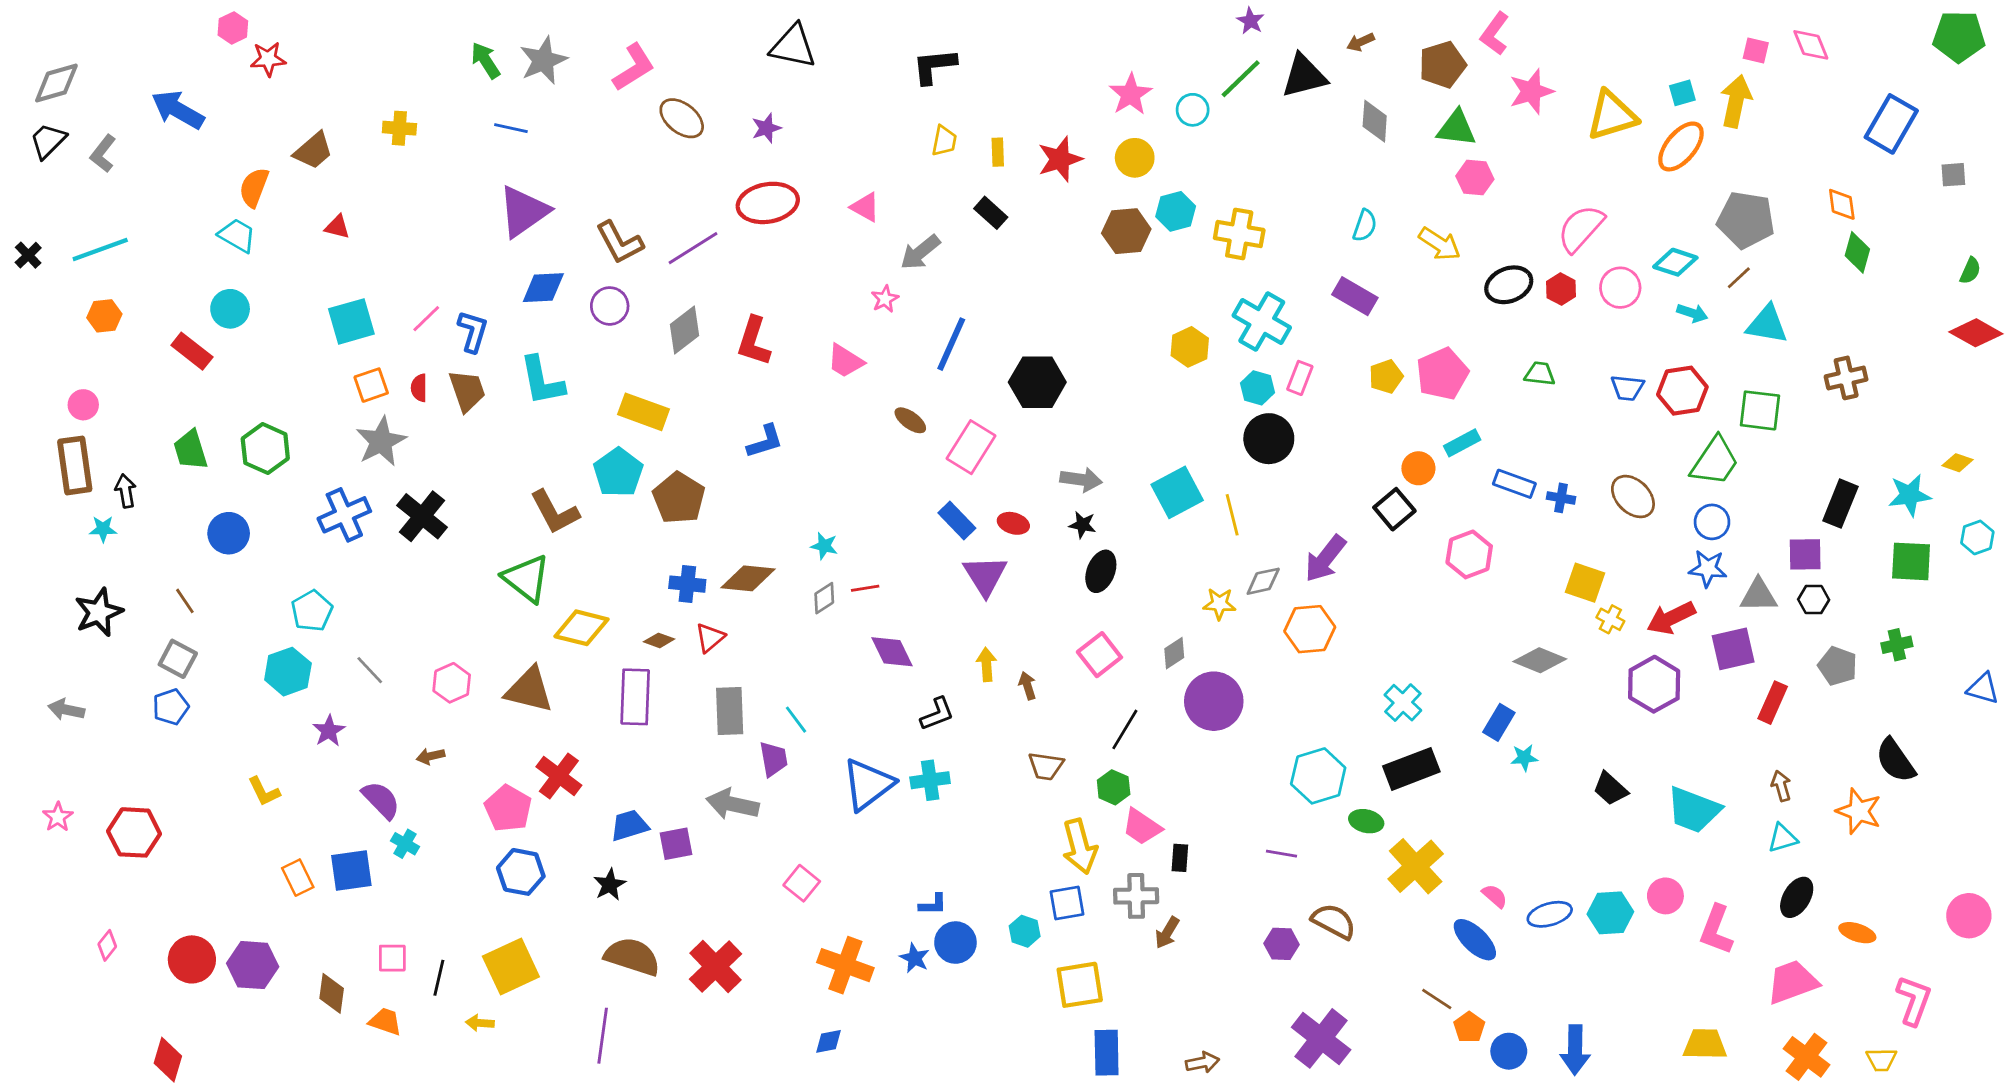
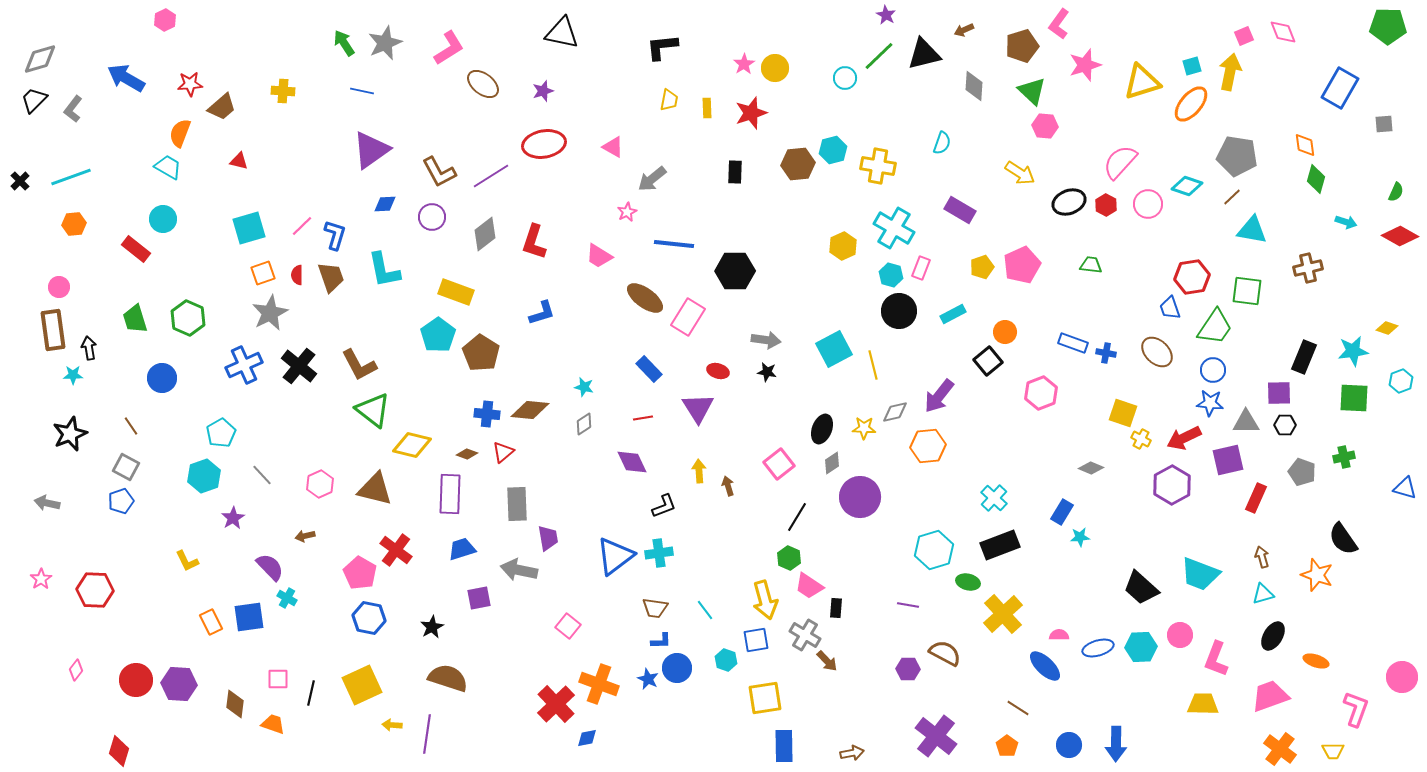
pink square: (1756, 51) -> (1244, 36), turned -36
red star: (268, 59) -> (190, 84), moved
pink star: (1130, 94) -> (744, 64), moved, size x0.7
green triangle: (1457, 128) -> (1032, 91), turned 36
yellow circle: (1135, 158) -> (775, 68), moved
black rectangle: (991, 213) -> (735, 172), moved, turned 50
cyan semicircle: (1365, 226) -> (942, 143), moved
blue diamond: (543, 288) -> (385, 204), size x0.7
cyan arrow: (1692, 313) -> (1346, 222), moved
blue line: (951, 344) -> (674, 244), turned 72
blue trapezoid: (1627, 388) -> (1170, 308), moved, turned 65
brown ellipse: (910, 420) -> (645, 298), size x1.6
cyan rectangle: (1462, 443) -> (953, 314), moved
brown L-shape: (555, 512) -> (359, 365), moved
blue rectangle: (957, 521) -> (649, 369), moved
black ellipse: (1101, 571) -> (822, 429), moved
red line: (865, 588) -> (643, 418), moved
gray diamond: (1540, 660) -> (1091, 468), size x0.7
cyan line: (796, 720) -> (705, 610), moved
brown trapezoid: (1046, 766) -> (655, 608), moved
black trapezoid: (1610, 789) -> (1141, 588), moved, size x1.4
blue trapezoid: (629, 825) -> (462, 549), moved
gray cross: (1136, 896) -> (805, 635), turned 32
pink semicircle: (1495, 896) -> (1059, 635), turned -42
pink circle: (1969, 916) -> (1402, 677), moved
brown arrow: (1167, 933) -> (827, 661), turned -75
red cross: (716, 967) -> (556, 704), moved
yellow arrow: (480, 1023) -> (392, 725), moved
orange pentagon: (1469, 1027) -> (1007, 746), moved
yellow trapezoid: (1705, 1044) -> (1203, 704), moved

